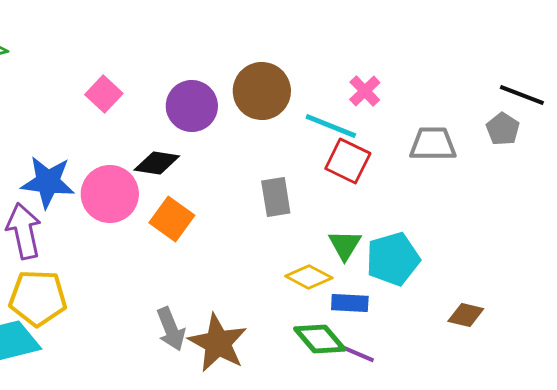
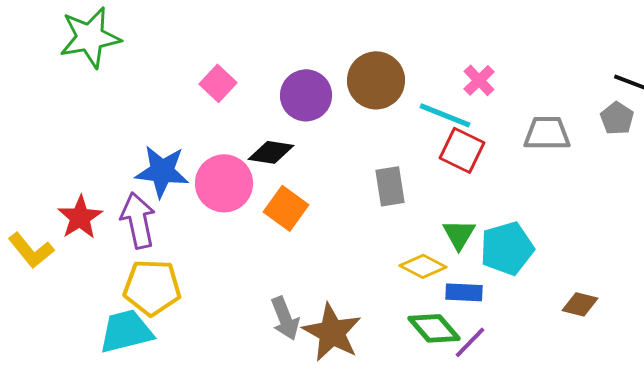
purple line: (356, 353) -> (470, 342), turned -69

